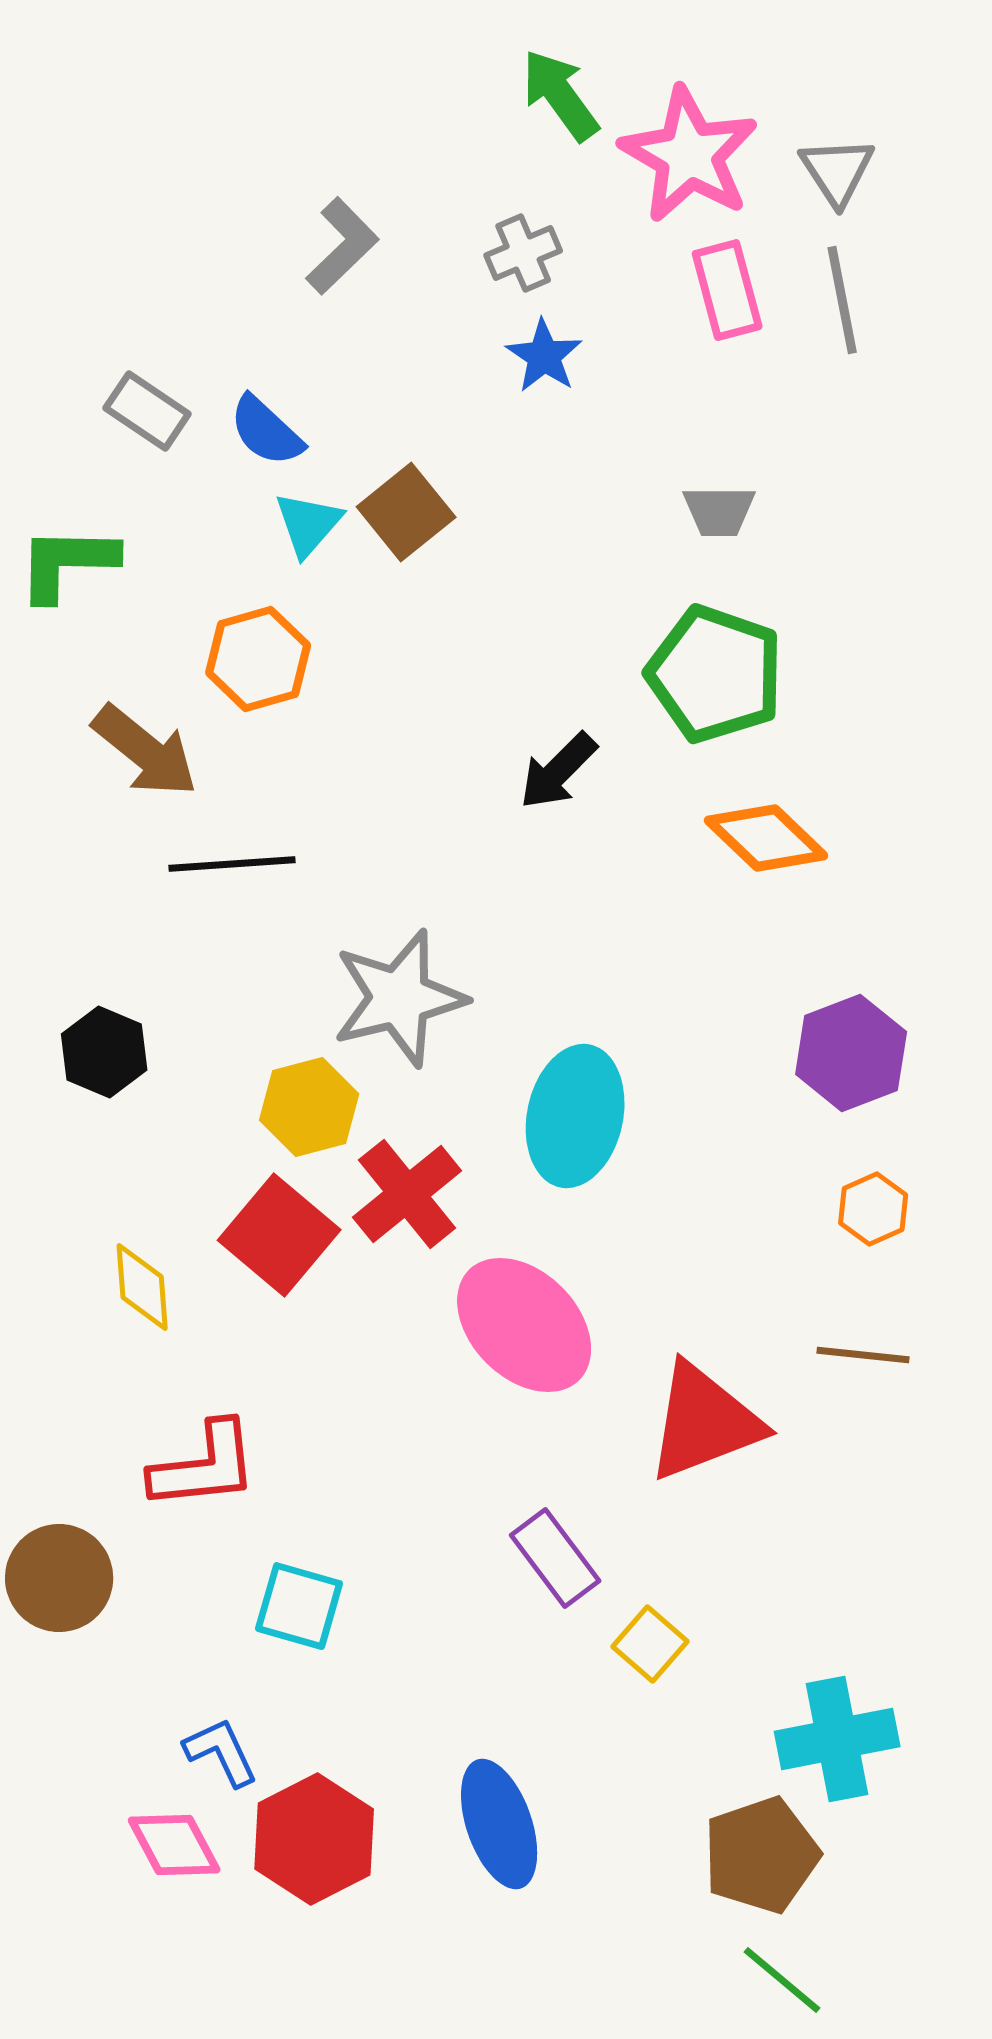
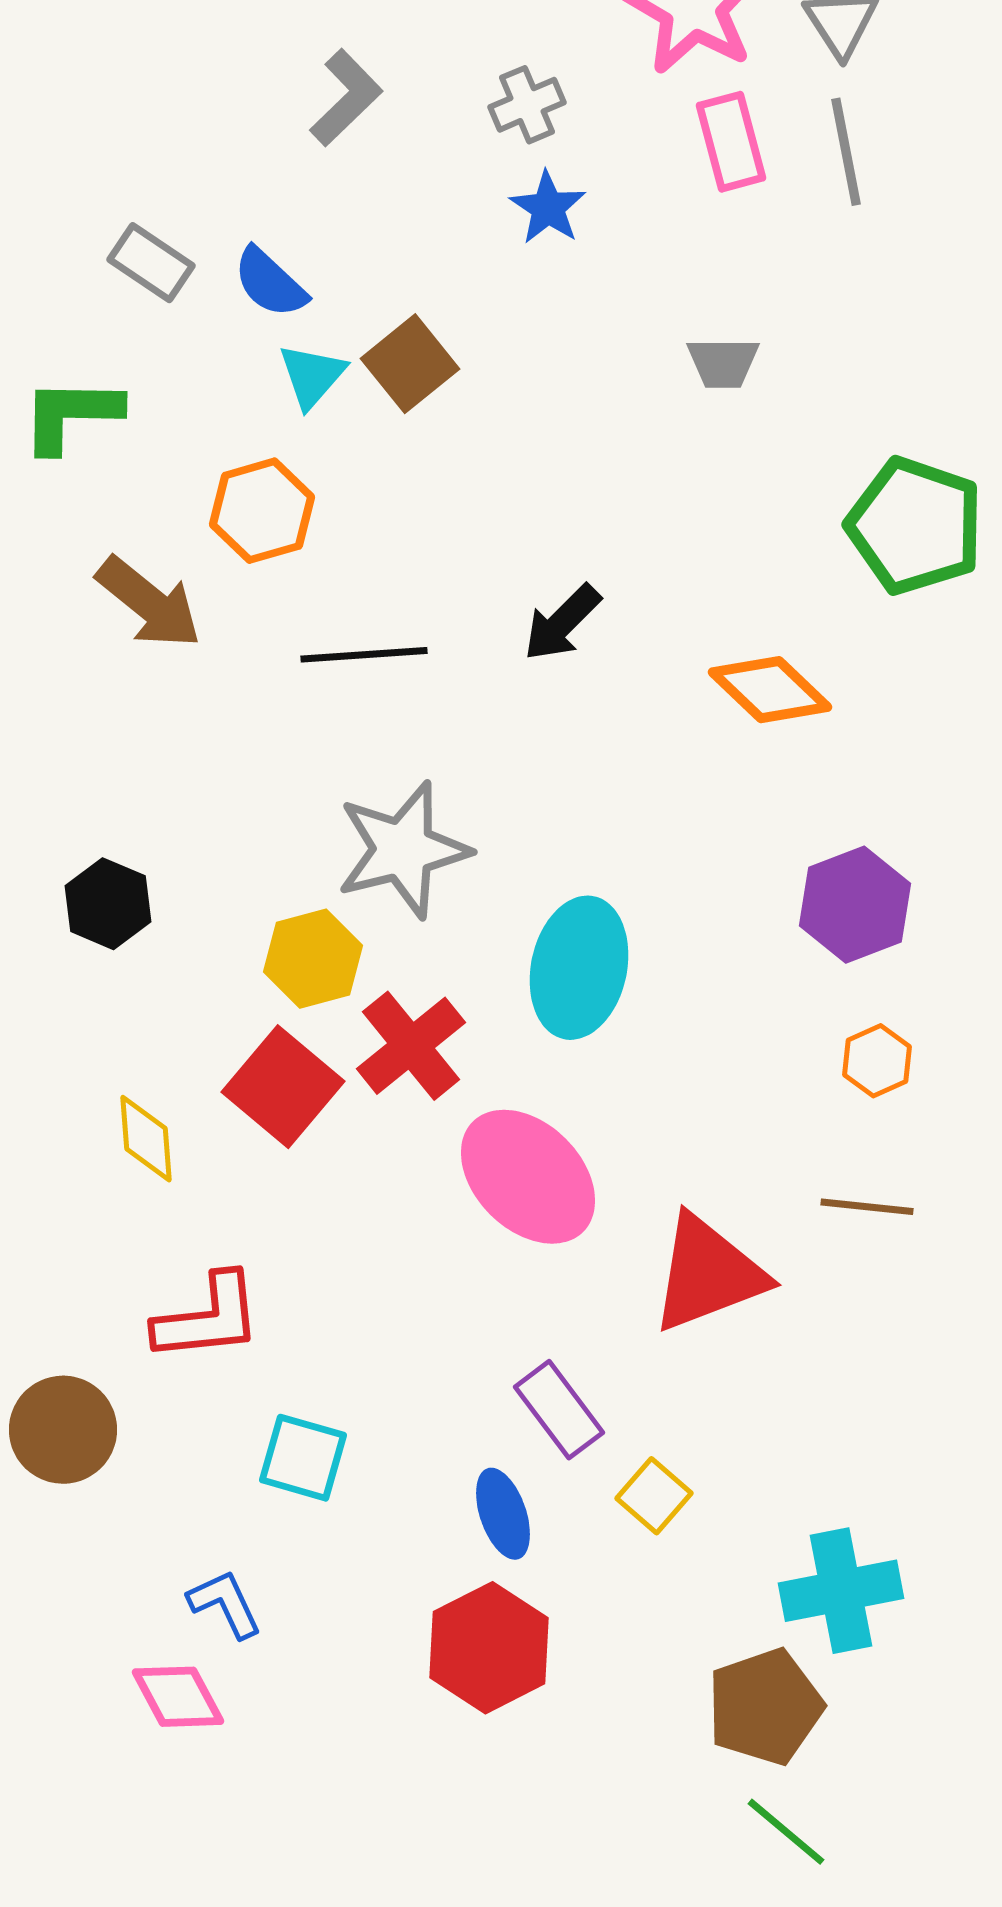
green pentagon: (715, 674) -> (915, 526), moved
black line: (232, 864) -> (364, 655), moved
blue ellipse: (499, 1824) -> (503, 1514), moved, size x0.7
red hexagon: (314, 1839) -> (489, 1648), moved

